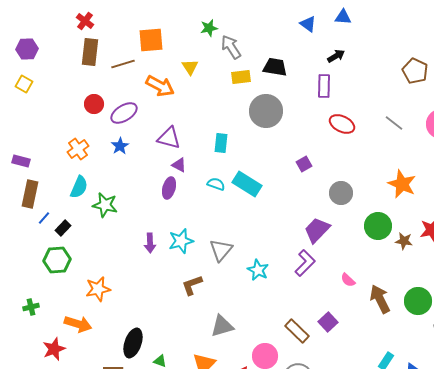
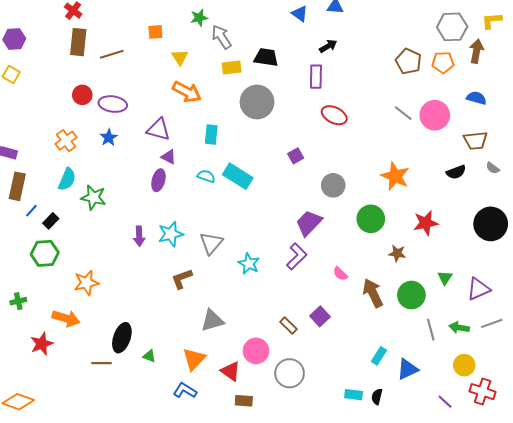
orange square: (151, 40) -> (155, 32), moved, size x0.6
orange arrow: (160, 86) -> (187, 92), moved
purple ellipse: (124, 113) -> (113, 104), turned 40
gray line: (394, 123) -> (403, 113), moved
brown star: (404, 241) -> (397, 253), moved
brown rectangle: (297, 331) -> (289, 326), size x0.7

